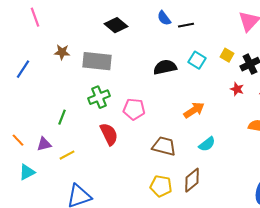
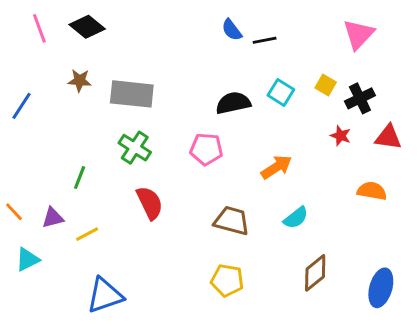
black diamond: (116, 25) -> (87, 27), moved
green cross: (99, 97) -> (135, 148), turned -35
pink pentagon: (134, 109) -> (206, 149), moved
brown diamond: (192, 180) -> (315, 273), moved

